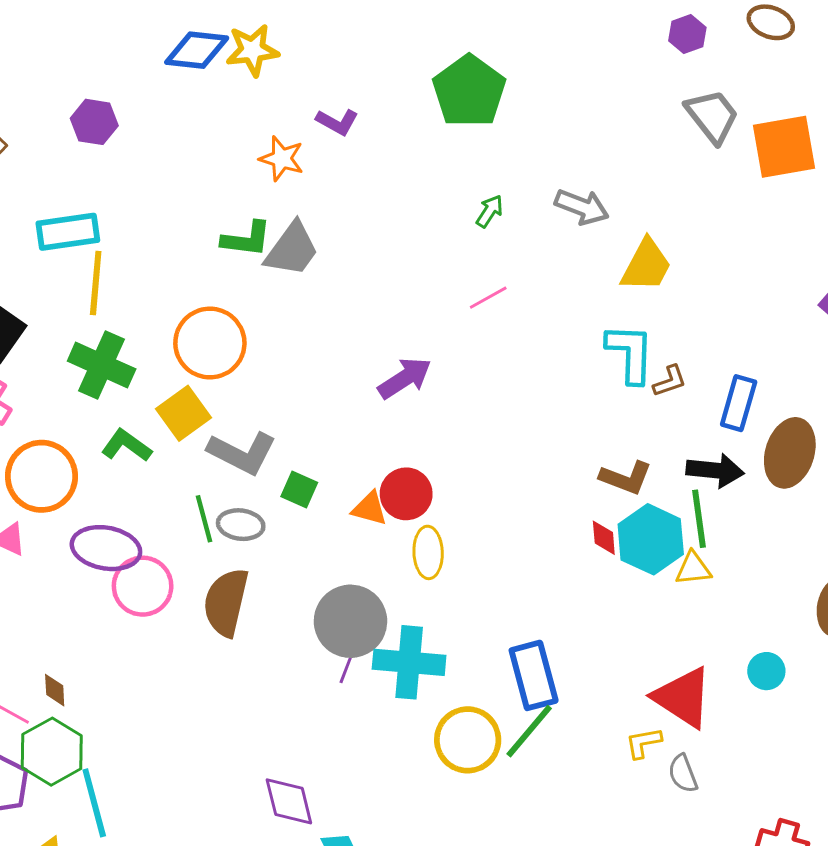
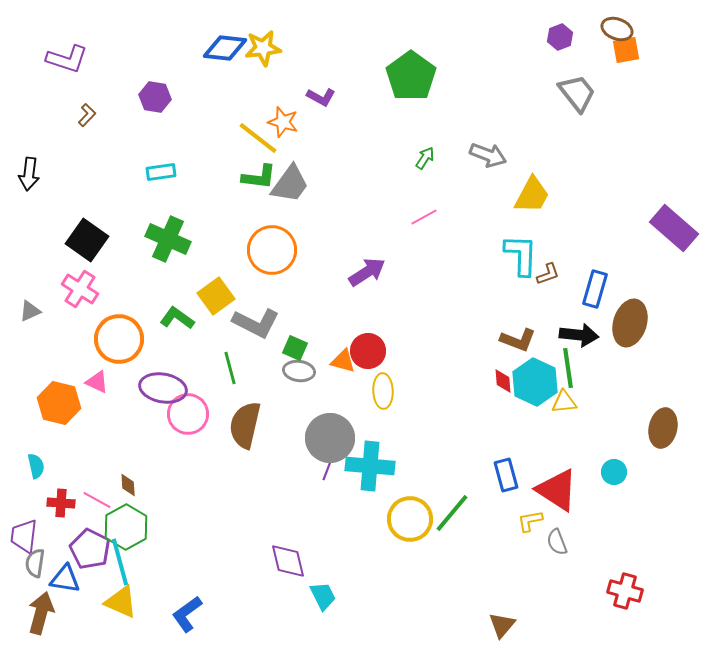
orange square: (784, 147) -> (626, 50), moved, size x0.6
cyan rectangle: (68, 232) -> (161, 172), moved, size x0.7
yellow line: (96, 283) -> (258, 138), moved, turned -57
orange circle: (210, 343) -> (272, 250), moved
green cross: (102, 365) -> (168, 239), moved
gray ellipse: (241, 525) -> (299, 371), moved
blue rectangle: (534, 675) -> (506, 475), moved, size x0.7
cyan line: (94, 803) -> (120, 562), moved

